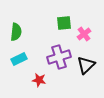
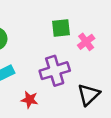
black triangle: (86, 65) -> (89, 95), moved

